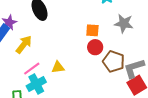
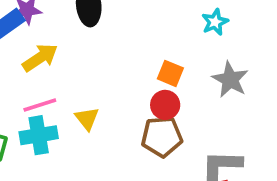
brown pentagon: (114, 61) -> (162, 137), moved, turned 30
yellow triangle: (58, 67) -> (87, 119), turned 40

